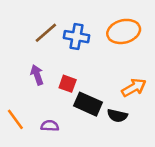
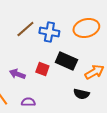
purple arrow: (37, 75) -> (17, 74), moved, turned -49
black rectangle: (88, 104) -> (66, 61), moved

